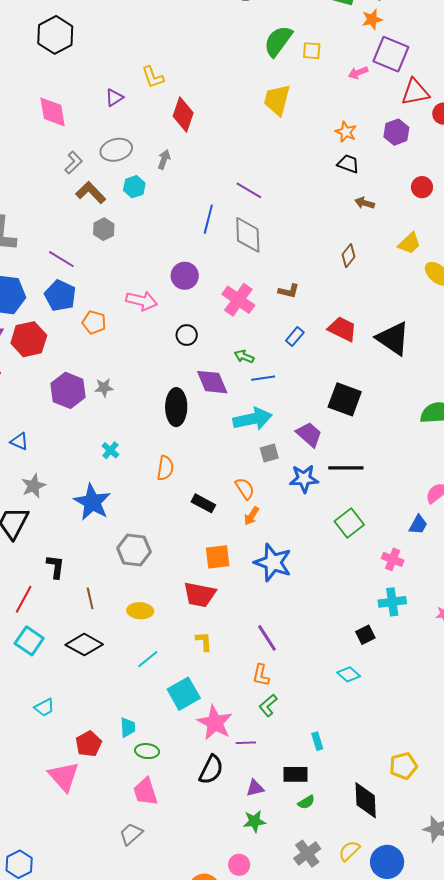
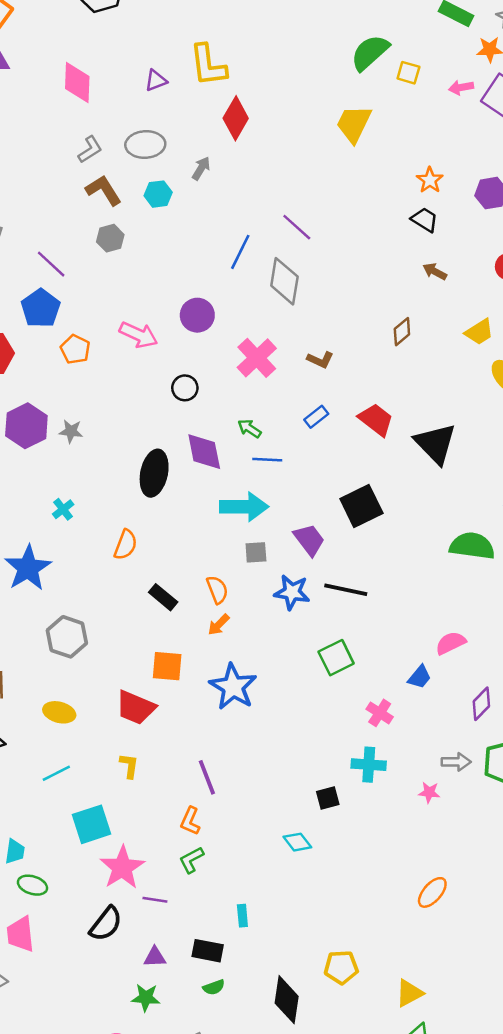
pink arrow: (358, 73) -> (461, 87), moved
yellow L-shape: (153, 77) -> (208, 65), size x1.5
black square: (345, 399) -> (361, 506), turned 32

